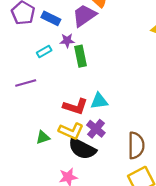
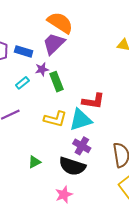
cyan triangle: (99, 101) -> (81, 120), size x1.4
red L-shape: (75, 106) -> (93, 101), moved
yellow L-shape: (71, 131) -> (55, 119), moved

